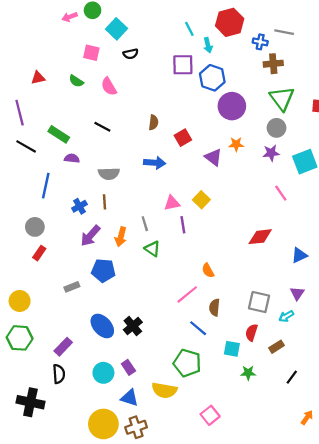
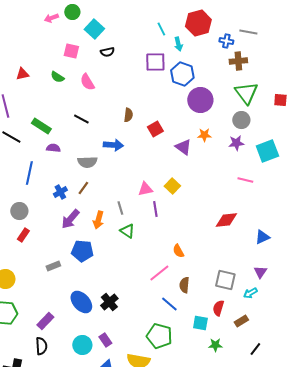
blue arrow: (155, 163) -> (113, 145), moved
pink line: (281, 193) -> (245, 180), turned -42
brown line: (105, 202) -> (83, 188), turned 40

